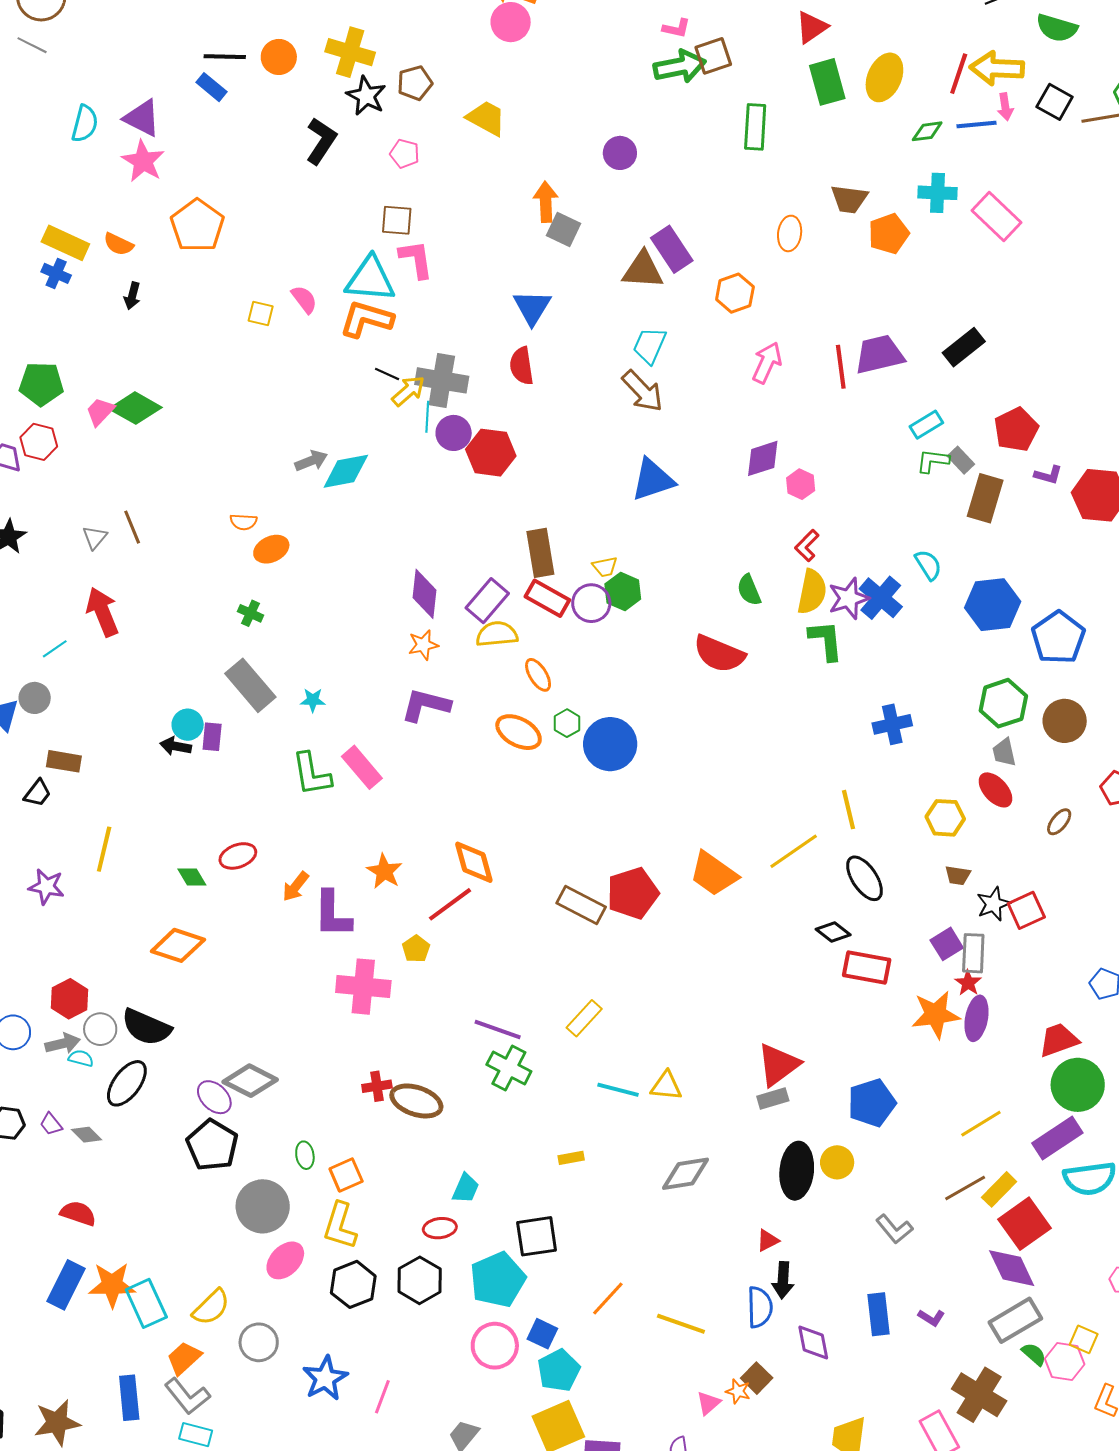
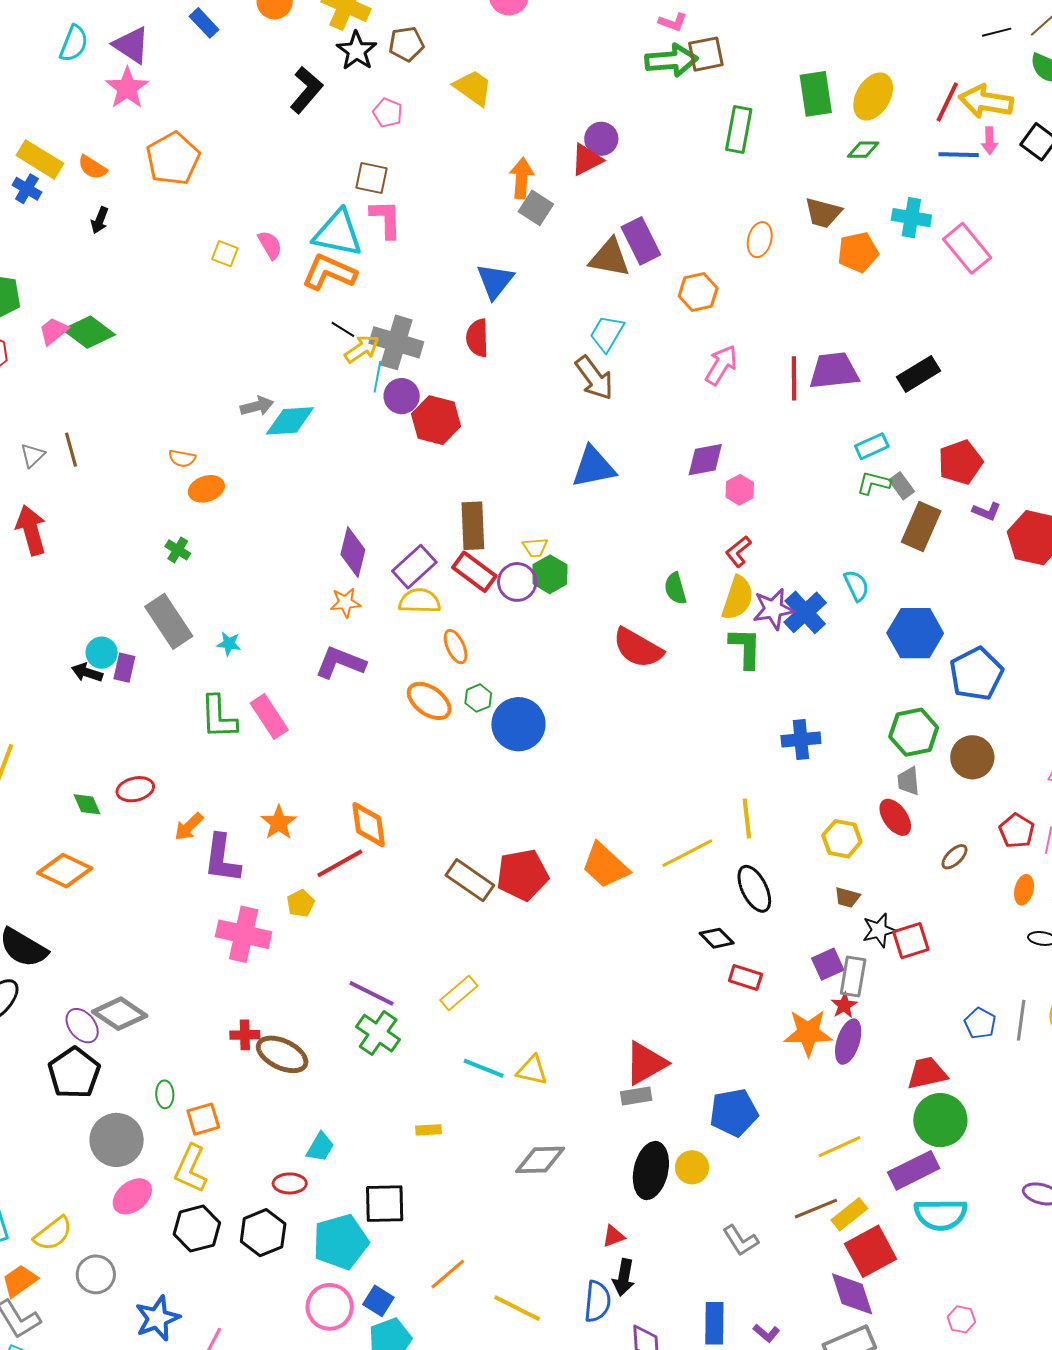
red triangle: (812, 27) -> (587, 160), moved
green diamond: (927, 131) -> (863, 150), moved
red rectangle: (867, 967) -> (745, 978), size x0.7

